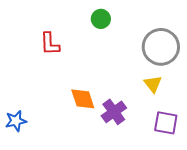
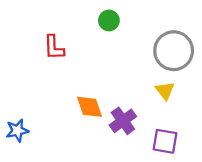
purple square: (166, 123) -> (165, 141), moved

